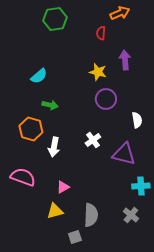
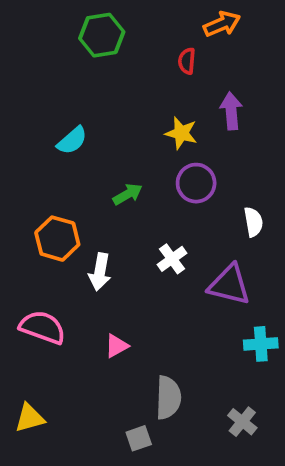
green arrow: (50, 105) -> (128, 194), moved, turned -42
yellow triangle: (55, 211) -> (30, 418), moved
gray cross: (131, 215) -> (242, 422), moved

